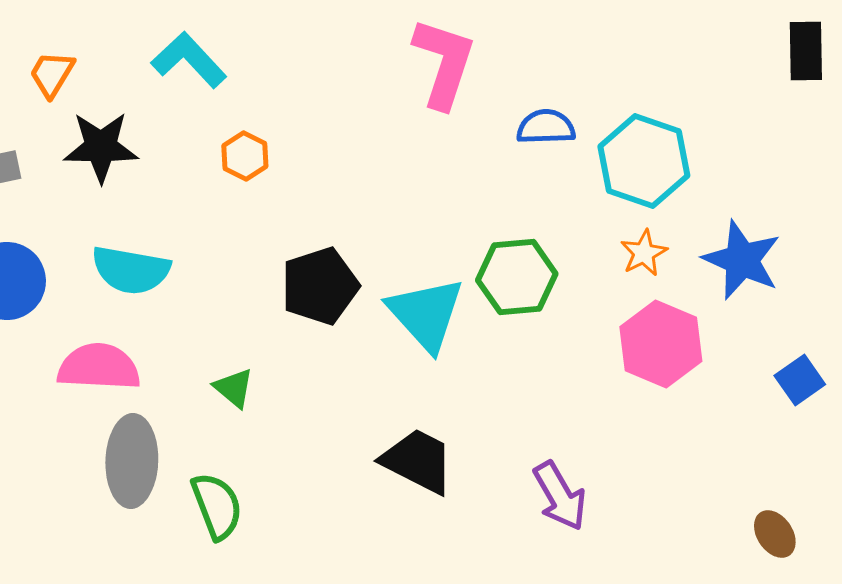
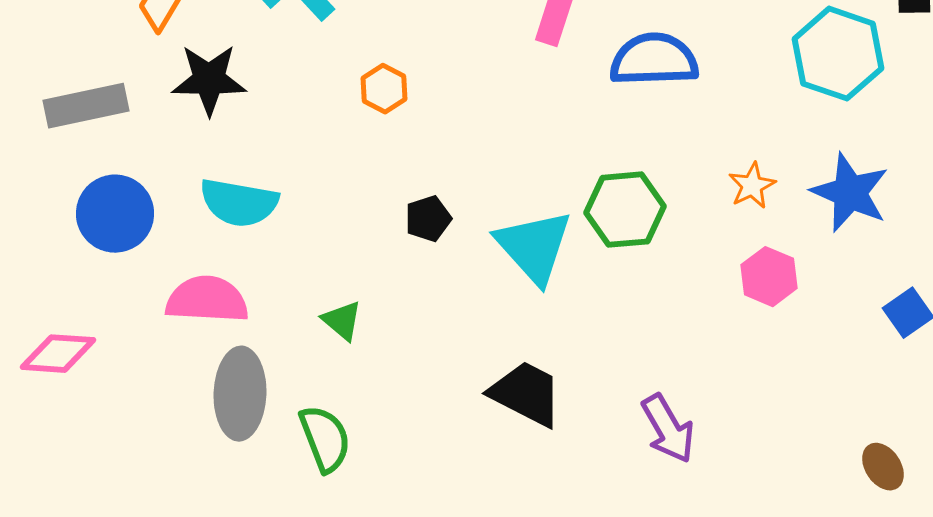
blue semicircle: (546, 127) -> (654, 60), size x1.5
orange hexagon: (245, 156) -> (384, 89), moved
cyan hexagon: (644, 161) -> (838, 54), moved
black pentagon: (320, 286) -> (428, 219), size x0.6
pink hexagon: (661, 344) -> (769, 277), size x0.7

